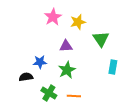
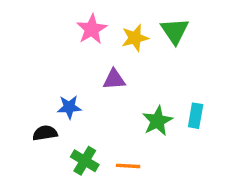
green triangle: (101, 39) -> (175, 31), moved
green star: (67, 70) -> (157, 121), moved

